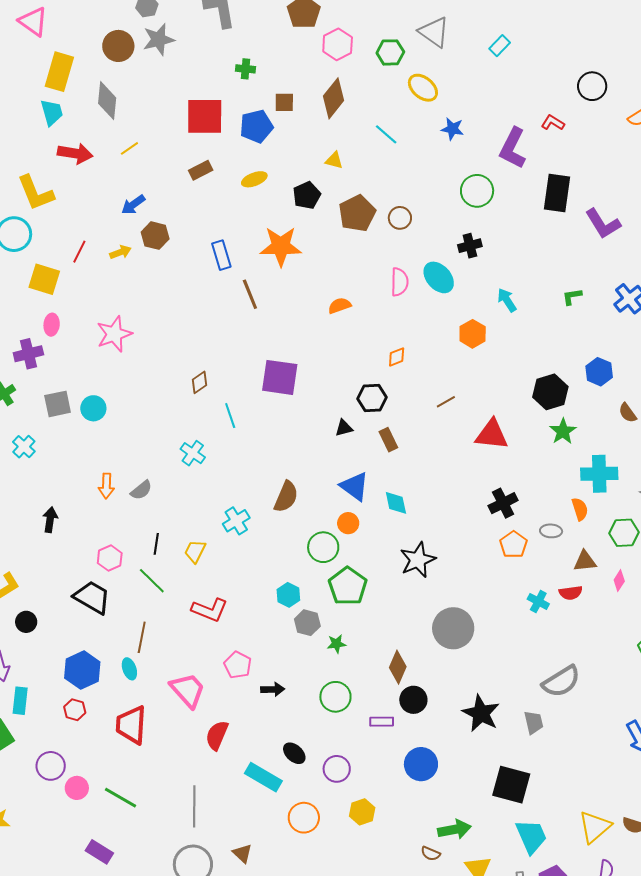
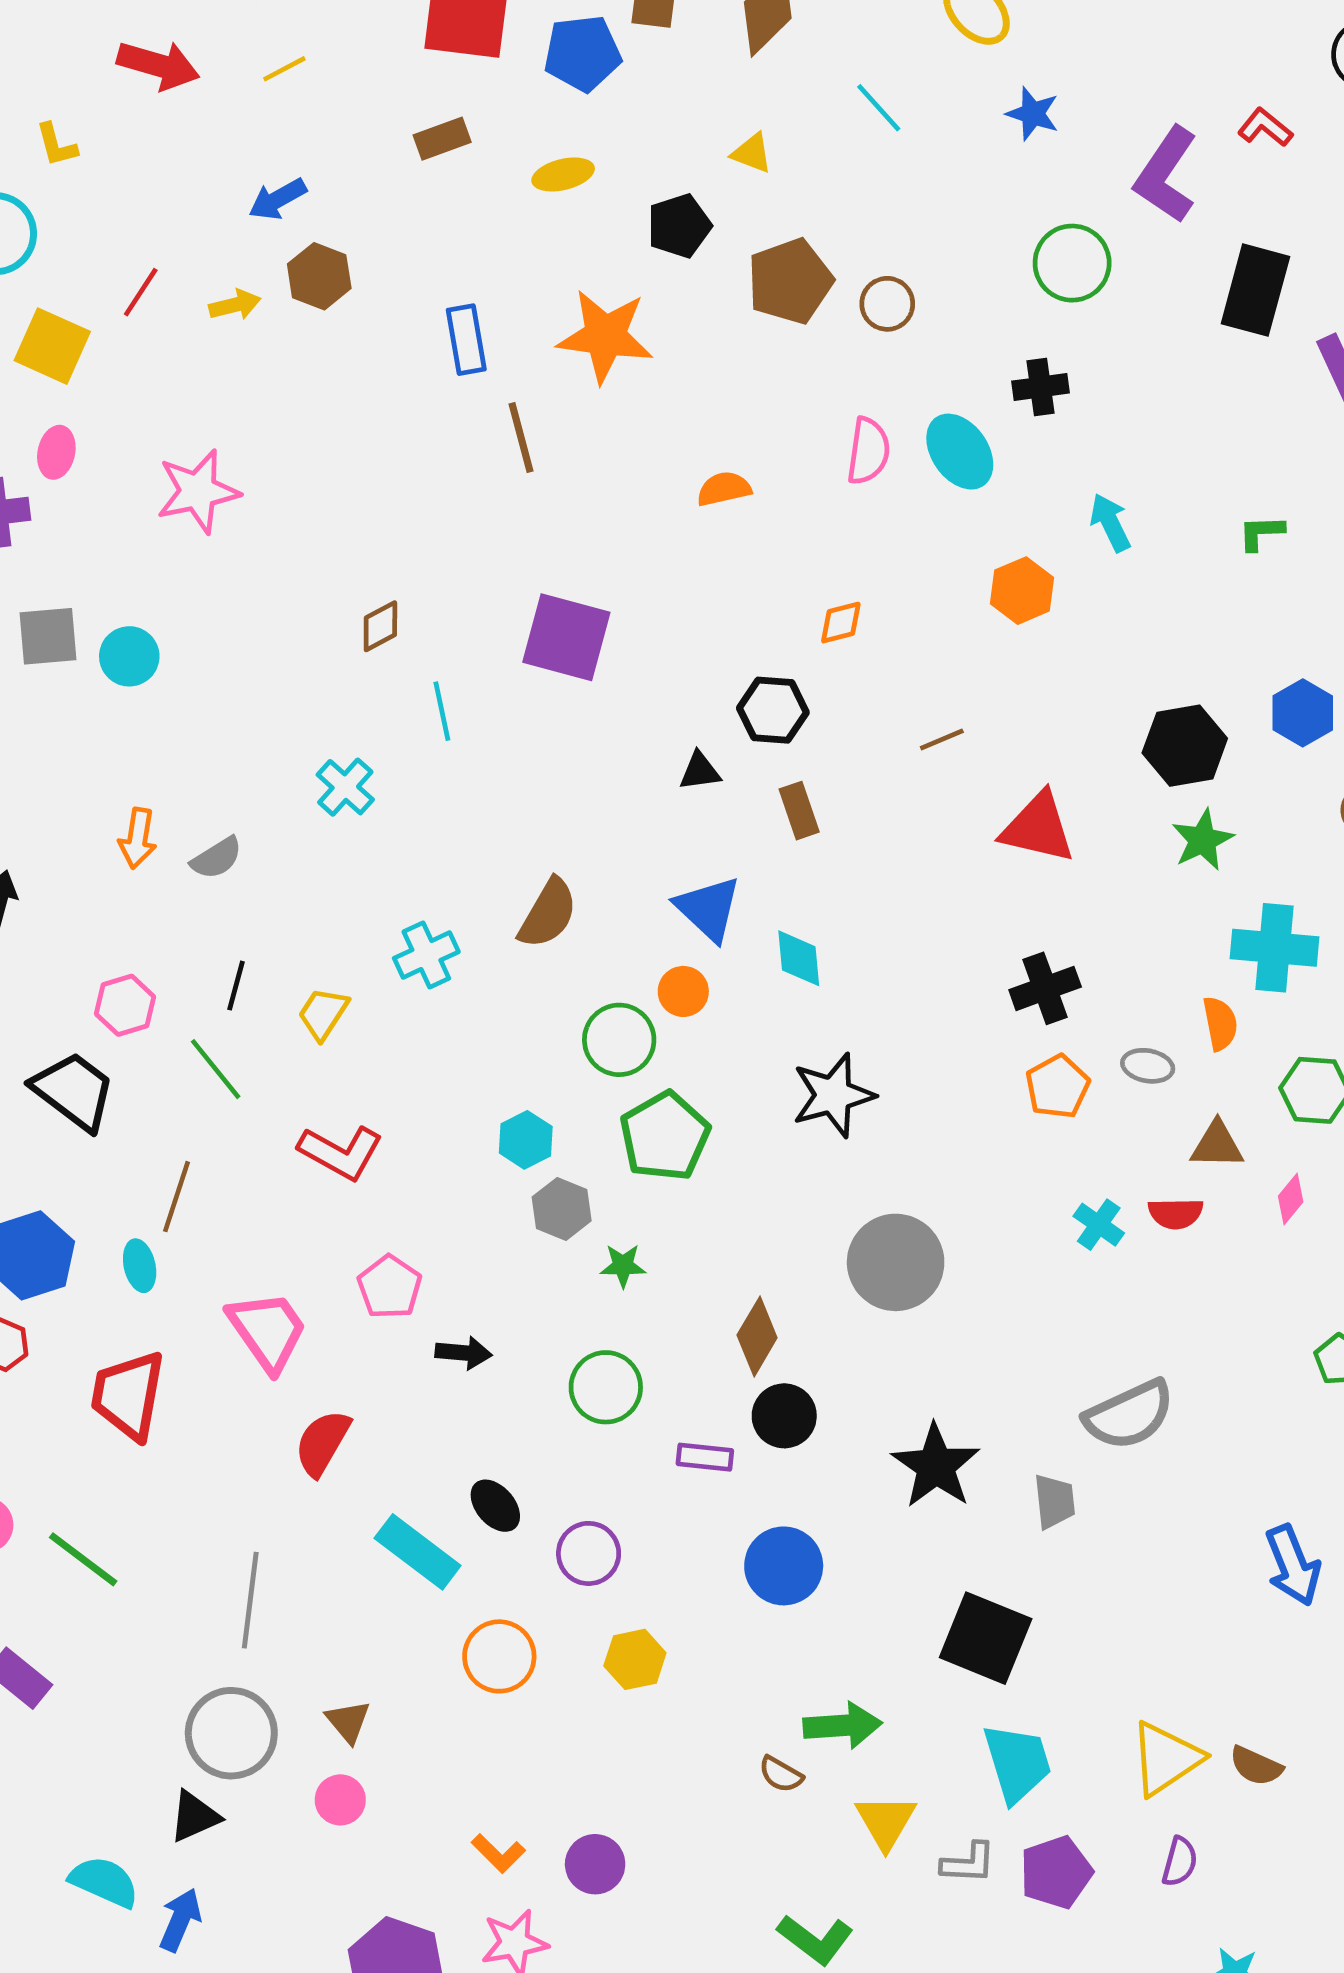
yellow L-shape: (36, 193) -> (56, 145), size x0.5

